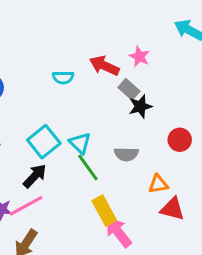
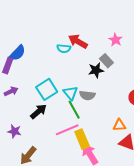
red arrow: (104, 66) -> (78, 41), moved
black star: (140, 106) -> (96, 70), moved
gray semicircle: (126, 154) -> (87, 95), moved
pink line: (26, 206) -> (67, 130), moved

